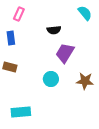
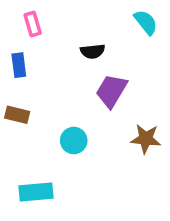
pink rectangle: (19, 14) -> (33, 24), turned -40
cyan circle: (51, 79) -> (74, 141), moved

